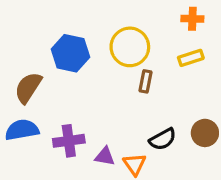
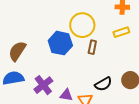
blue hexagon: (70, 53) -> (60, 43), moved
purple cross: (69, 141) -> (43, 85), turned -30

